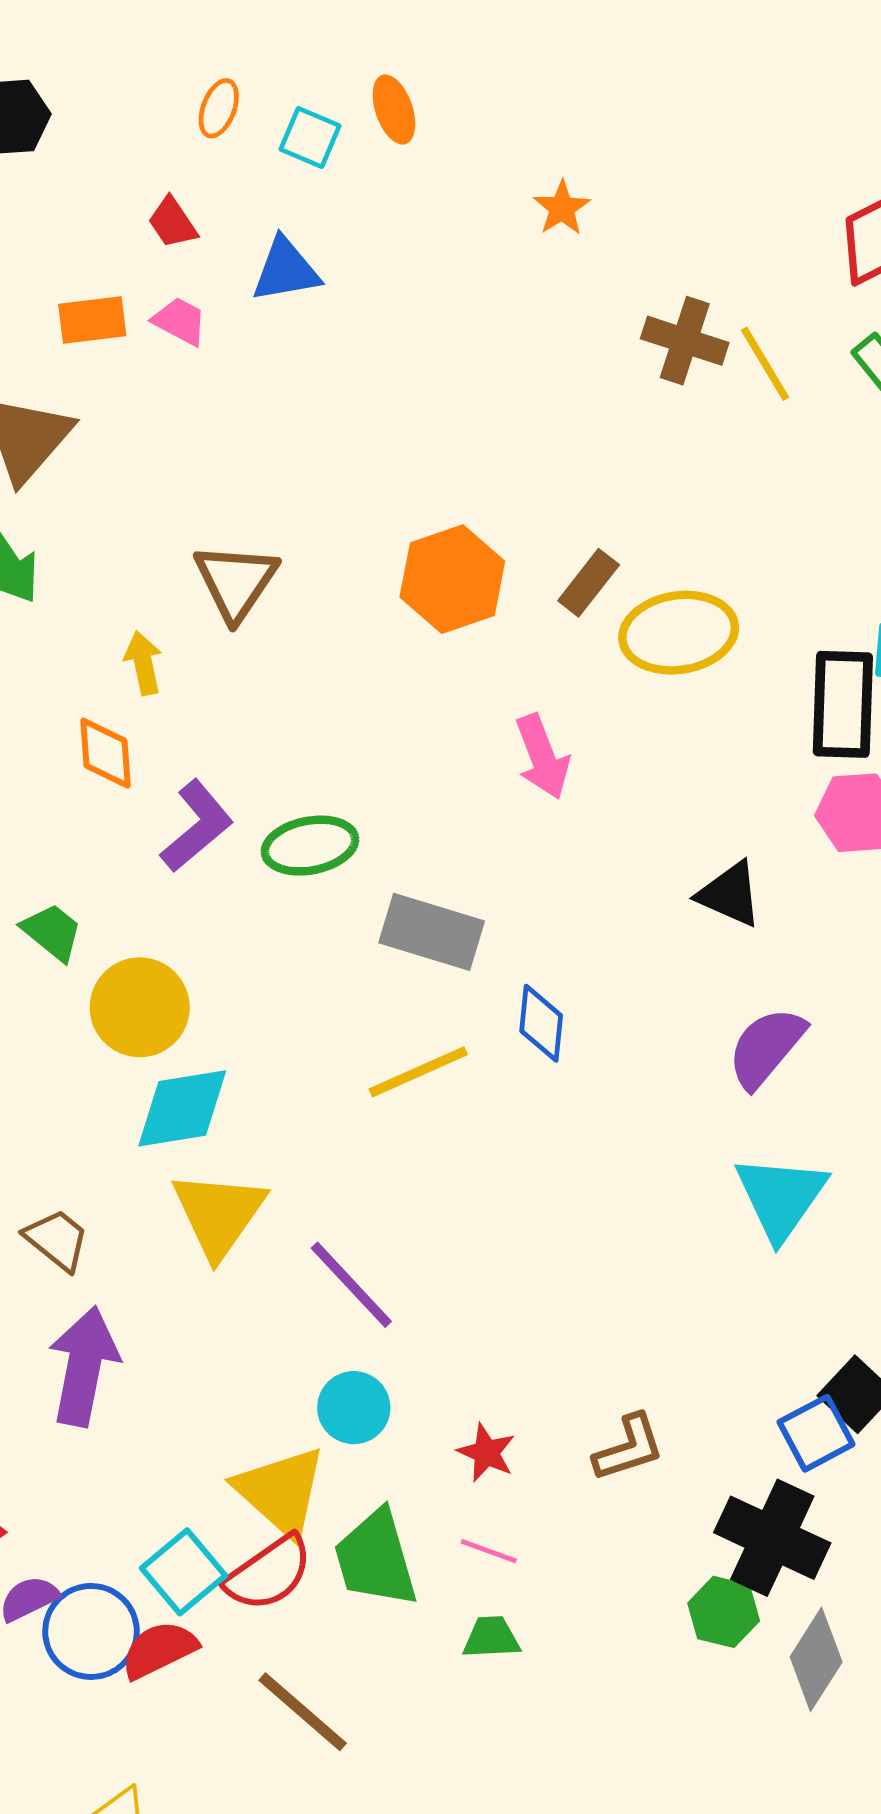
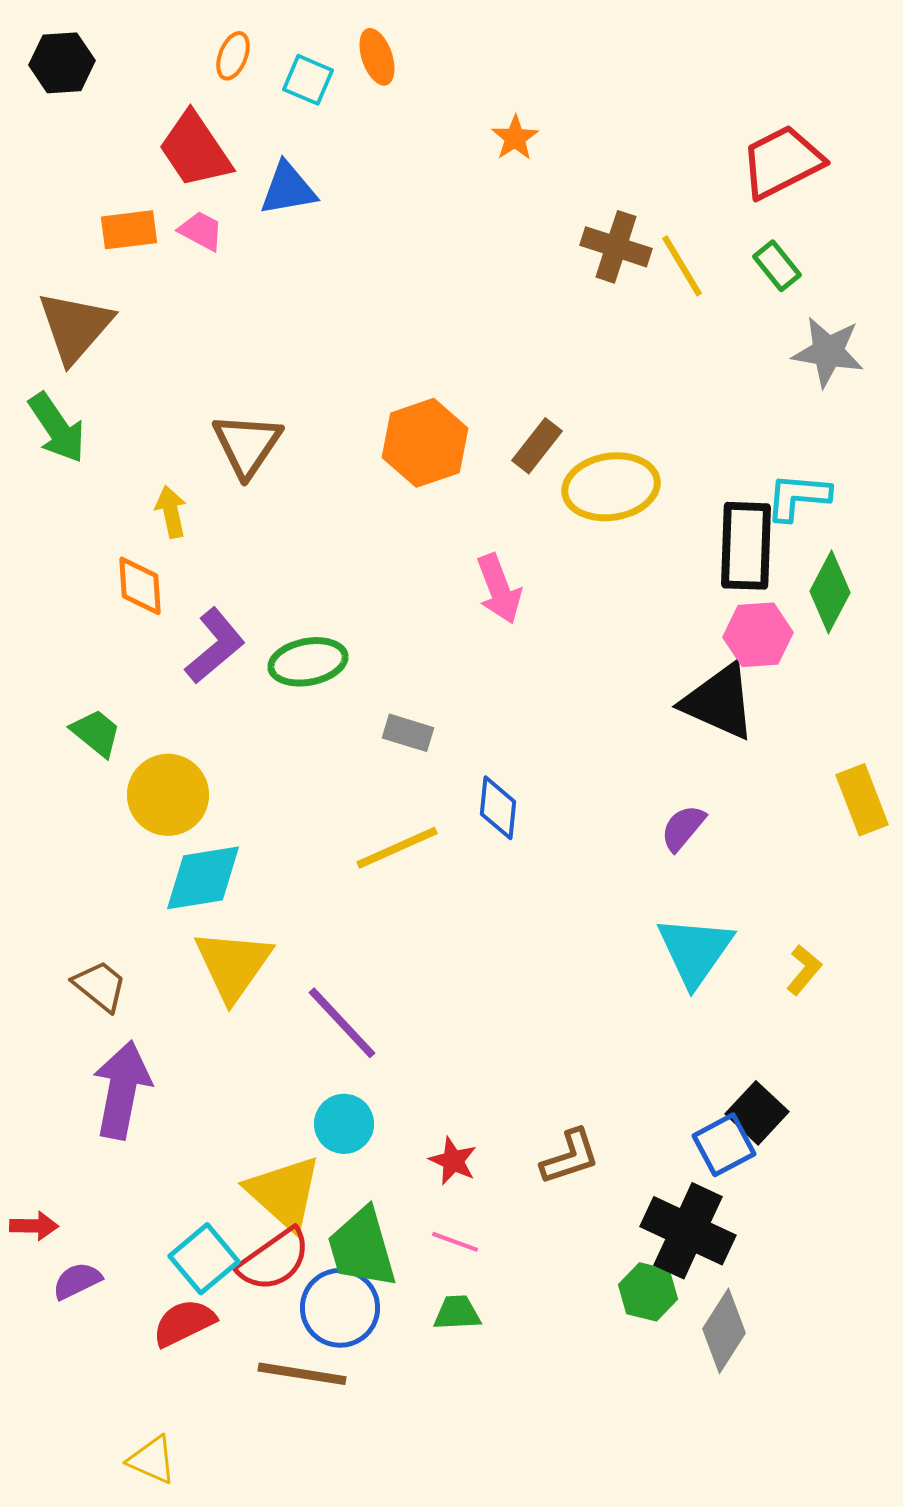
red trapezoid: (173, 223) -> (195, 150), size x1.8
black triangle: (730, 894) -> (719, 702), moved, size x1.4
gray rectangle: (432, 932) -> (408, 733), size x0.6
purple semicircle: (766, 1047) -> (683, 828), size x0.7
blue circle: (91, 1631) -> (340, 1308), moved
brown line: (303, 1712) -> (302, 1374), turned -32

